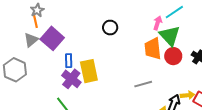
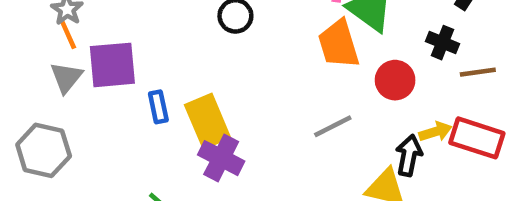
purple square: (52, 38) -> (112, 65), turned -35
red circle: (173, 56) -> (395, 80), moved
purple cross: (71, 79) -> (221, 158), moved

